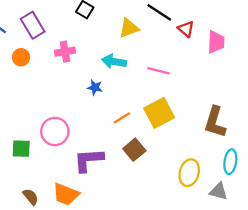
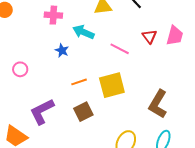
red triangle: (186, 29) -> (149, 36), moved
pink cross: (65, 52) -> (53, 15), moved
pink circle: (55, 131) -> (20, 69), moved, size x0.6
purple L-shape: (89, 160) -> (42, 111), turned -36

